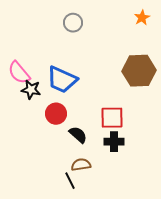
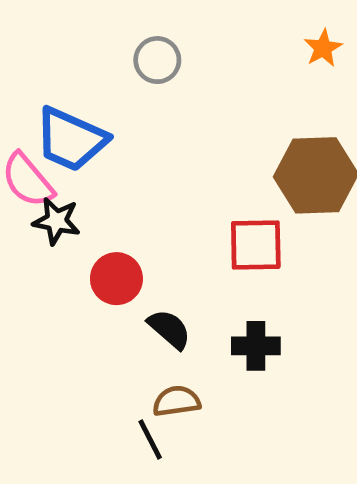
blue trapezoid: (62, 80) -> (71, 139), moved
red square: (112, 118) -> (256, 245), moved

